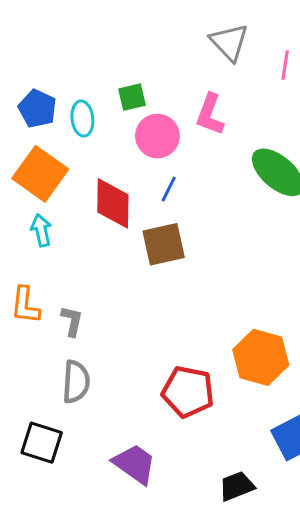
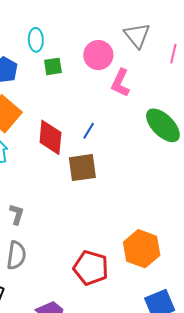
green square: (132, 97) -> (53, 66), moved
cyan ellipse: (82, 119) -> (36, 40), moved
pink circle: (157, 136) -> (98, 55), moved

